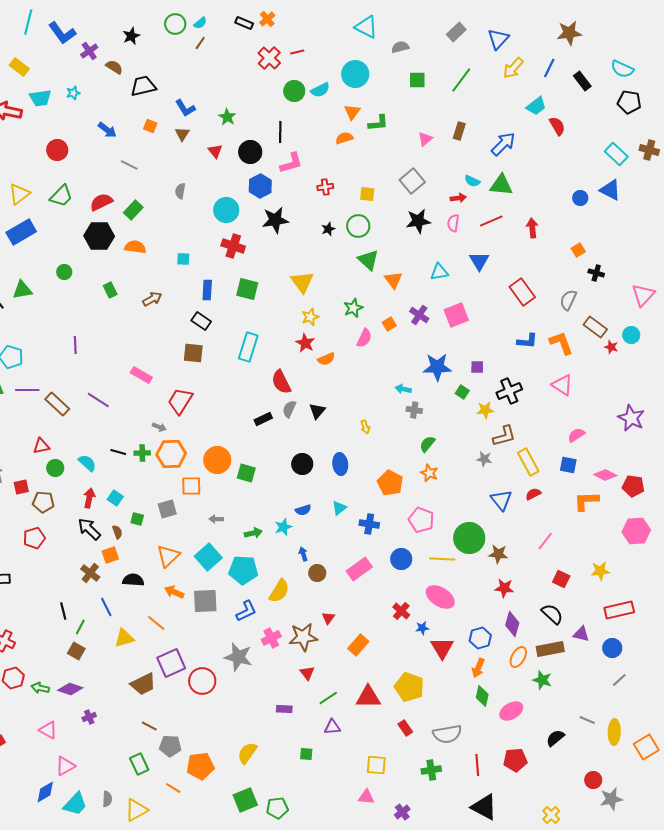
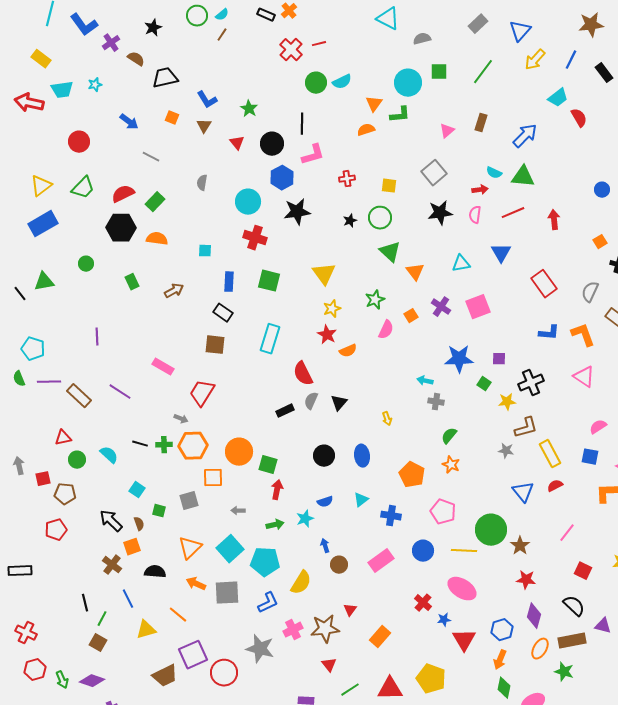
cyan circle: (355, 74) -> (408, 83), moved
red arrow: (89, 498) -> (277, 490), moved
brown star: (498, 554) -> (520, 546), turned 30
green arrow: (40, 688) -> (62, 680), turned -126

